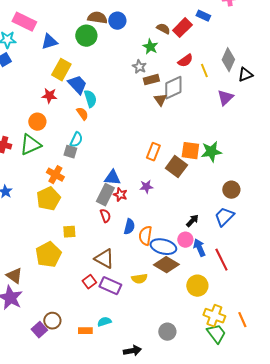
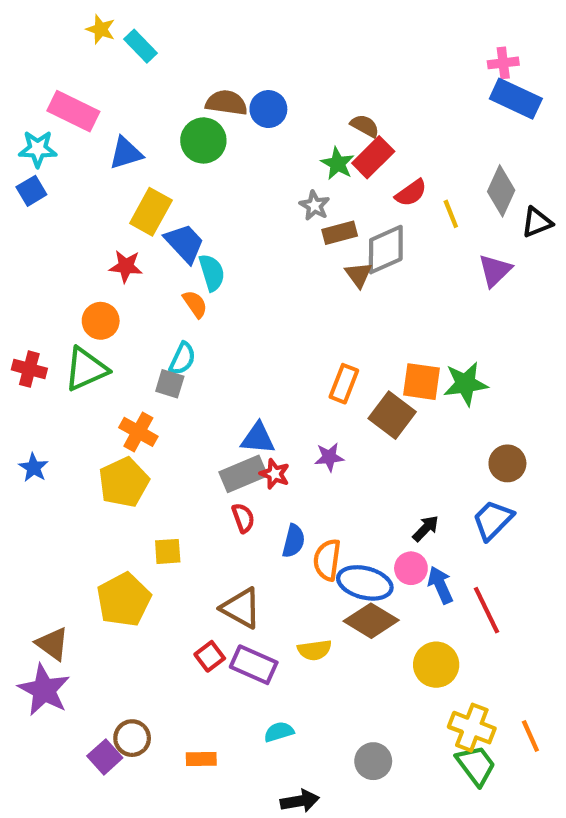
blue rectangle: (203, 16) -> (516, 99), moved, size x1.6
red rectangle: (182, 28) -> (373, 157), moved
gray rectangle: (105, 195) -> (243, 474), turned 40
cyan semicircle: (104, 322) -> (279, 732), moved

